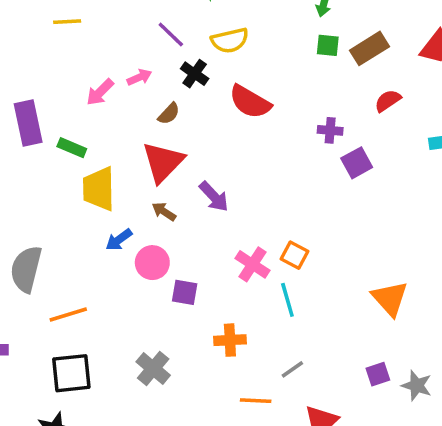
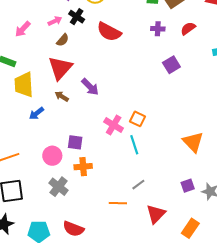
pink arrow: (139, 77) -> (55, 21), moved
purple cross: (330, 130) -> (158, 29), moved
pink circle: (152, 263) -> (52, 156), moved
orange cross: (230, 340) -> (83, 167), moved

